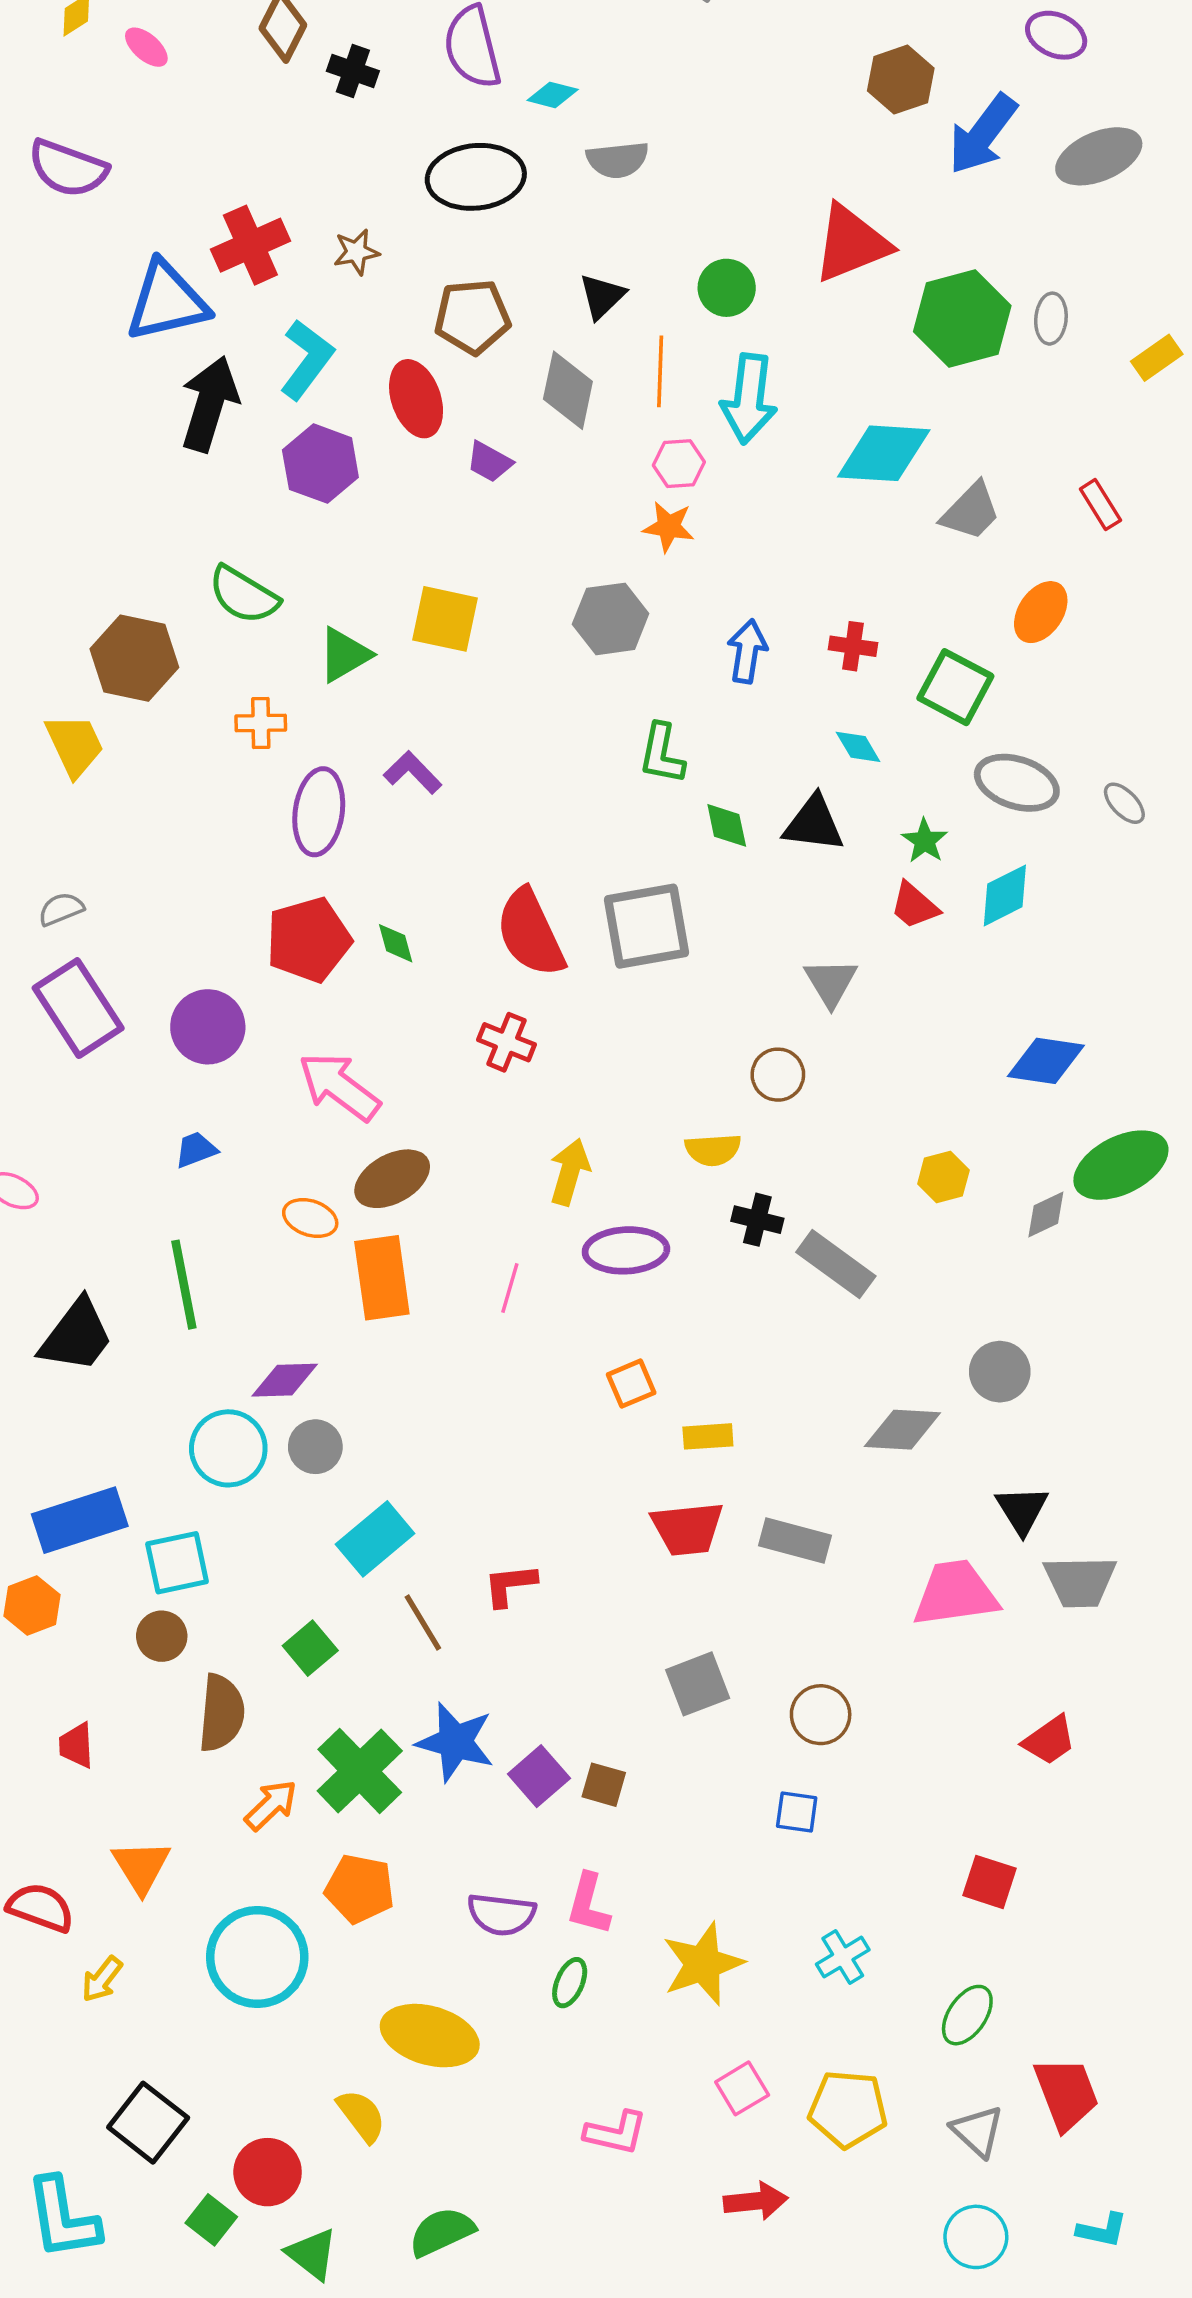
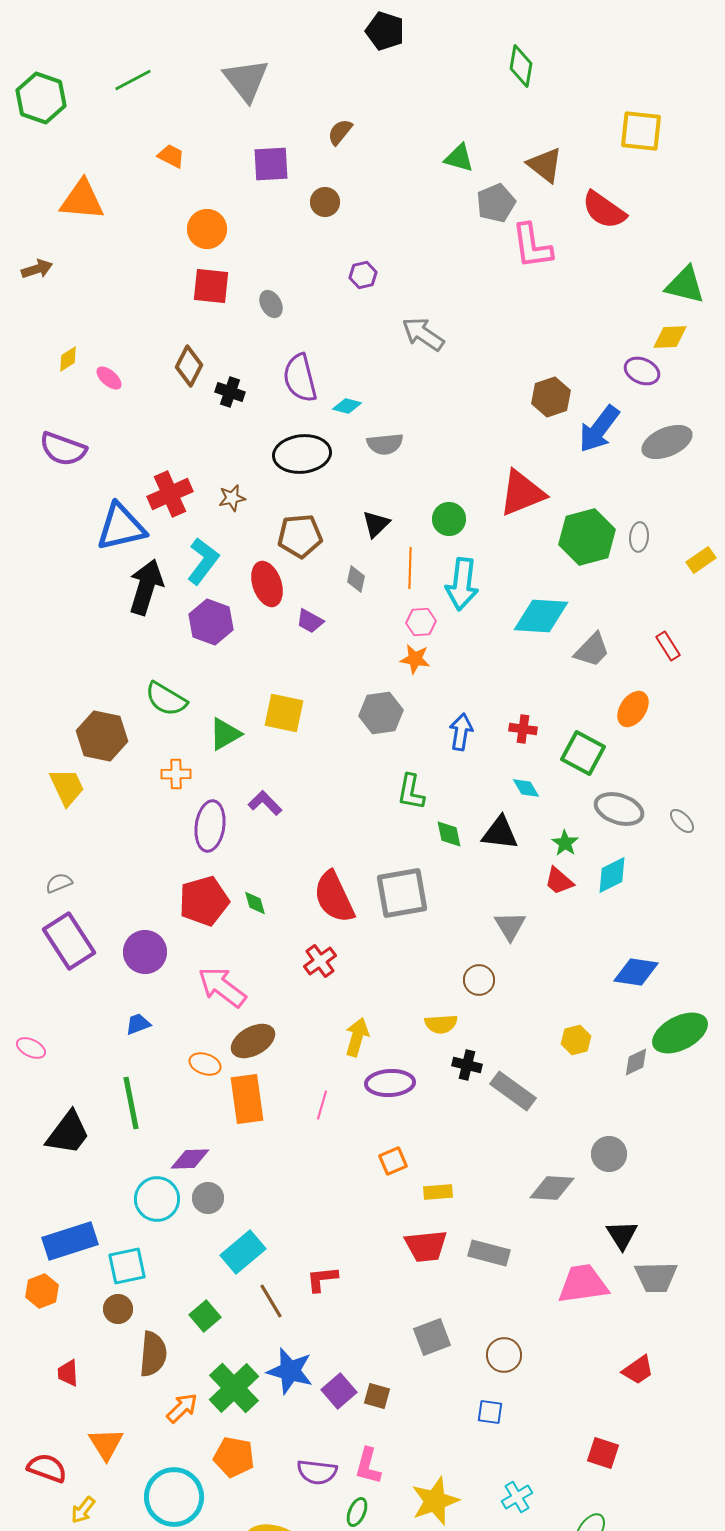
gray diamond: (568, 390) -> (356, 579), size x0.6
red cross: (506, 1042) -> (320, 961), turned 32

